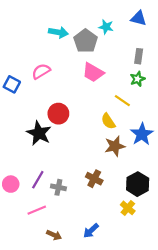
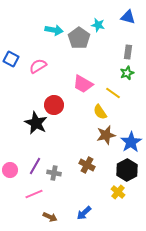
pink trapezoid: (93, 72) -> (83, 84), moved
blue square: (12, 84) -> (11, 59), moved
blue star: (142, 134) -> (131, 142), moved

